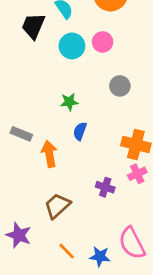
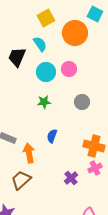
green star: (69, 102) -> (44, 102), moved
purple cross: (105, 187) -> (71, 178), turned 32
brown trapezoid: (57, 206) -> (21, 180), moved

